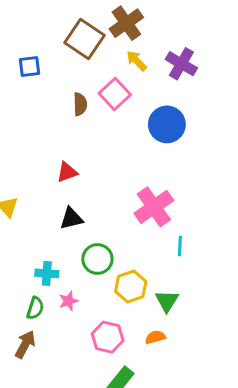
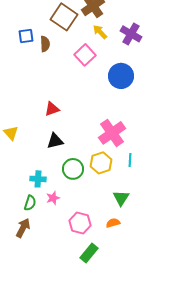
brown semicircle: (80, 104) -> (45, 44), moved
yellow hexagon: (131, 286) -> (101, 163), moved

